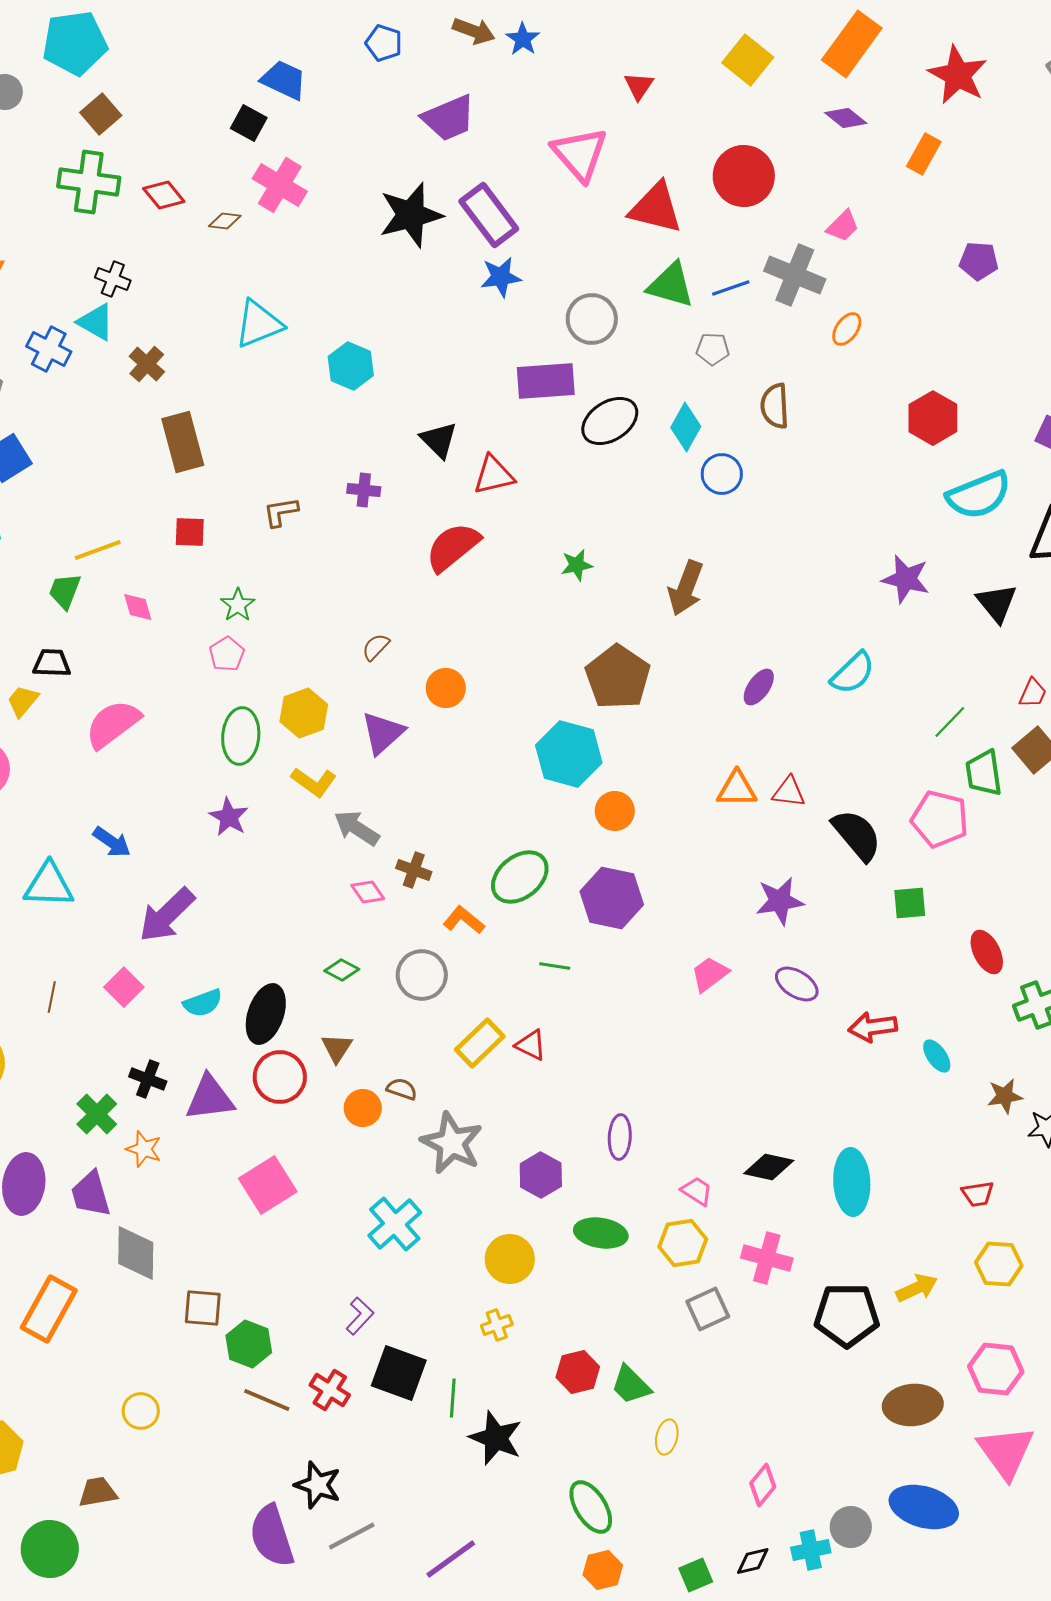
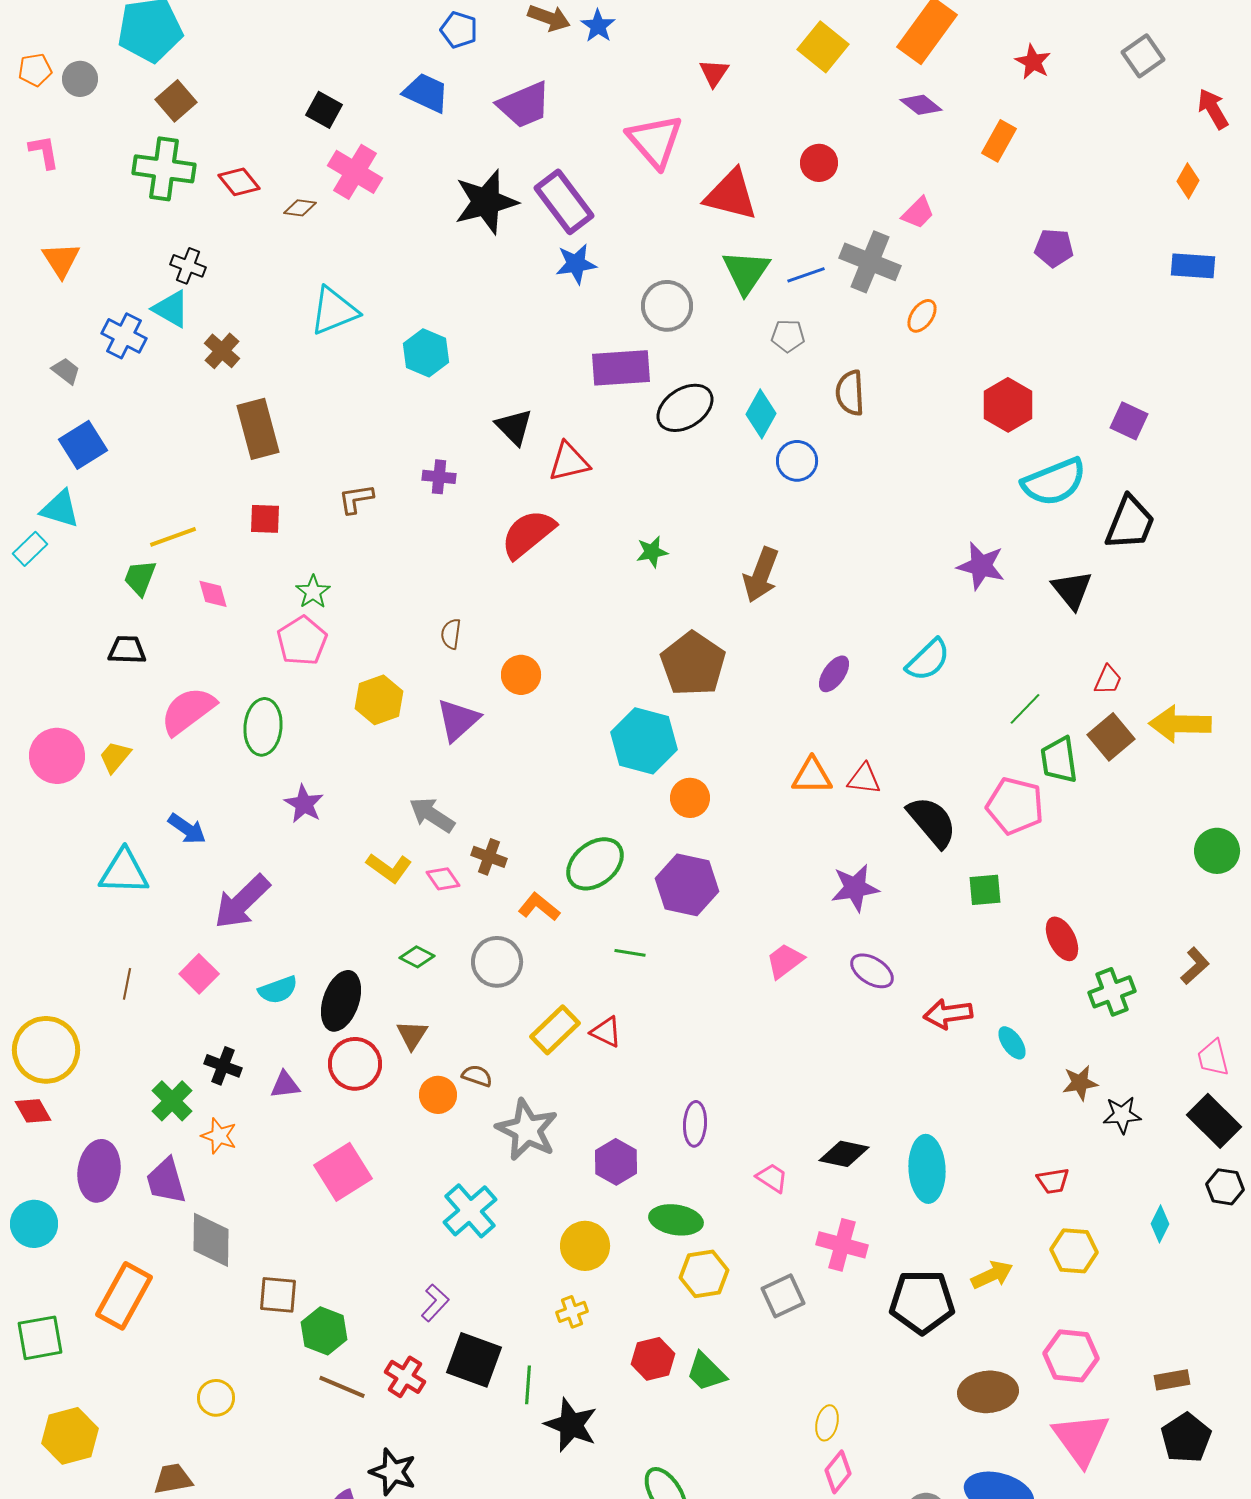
red star: (958, 75) -> (1033, 62), size x0.6
blue trapezoid: (284, 80) -> (426, 93), moved
red circle: (744, 176) -> (819, 163), size x0.6
green triangle: (671, 285) -> (746, 272), turned 48
brown semicircle: (376, 647) -> (451, 634), turned -36
pink pentagon: (227, 654) -> (302, 641), size x1.4
yellow trapezoid: (23, 701) -> (115, 757), moved
green ellipse: (241, 736) -> (263, 727), moved
yellow L-shape: (314, 782) -> (389, 868), moved
purple triangle: (210, 1098) -> (285, 1085), size x0.6
yellow hexagon: (683, 1243) -> (704, 1274), moved
yellow ellipse: (667, 1437) -> (827, 1423), moved

